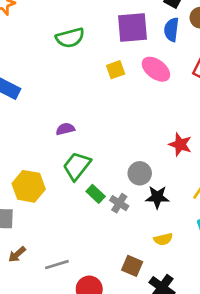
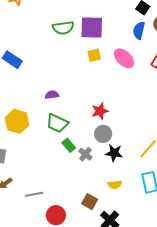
purple square: (133, 28) -> (92, 27), moved
red star: (180, 144) -> (100, 111), moved, turned 30
green trapezoid: (77, 166) -> (57, 123), turned -110
yellow hexagon: (29, 186) -> (17, 121), moved

